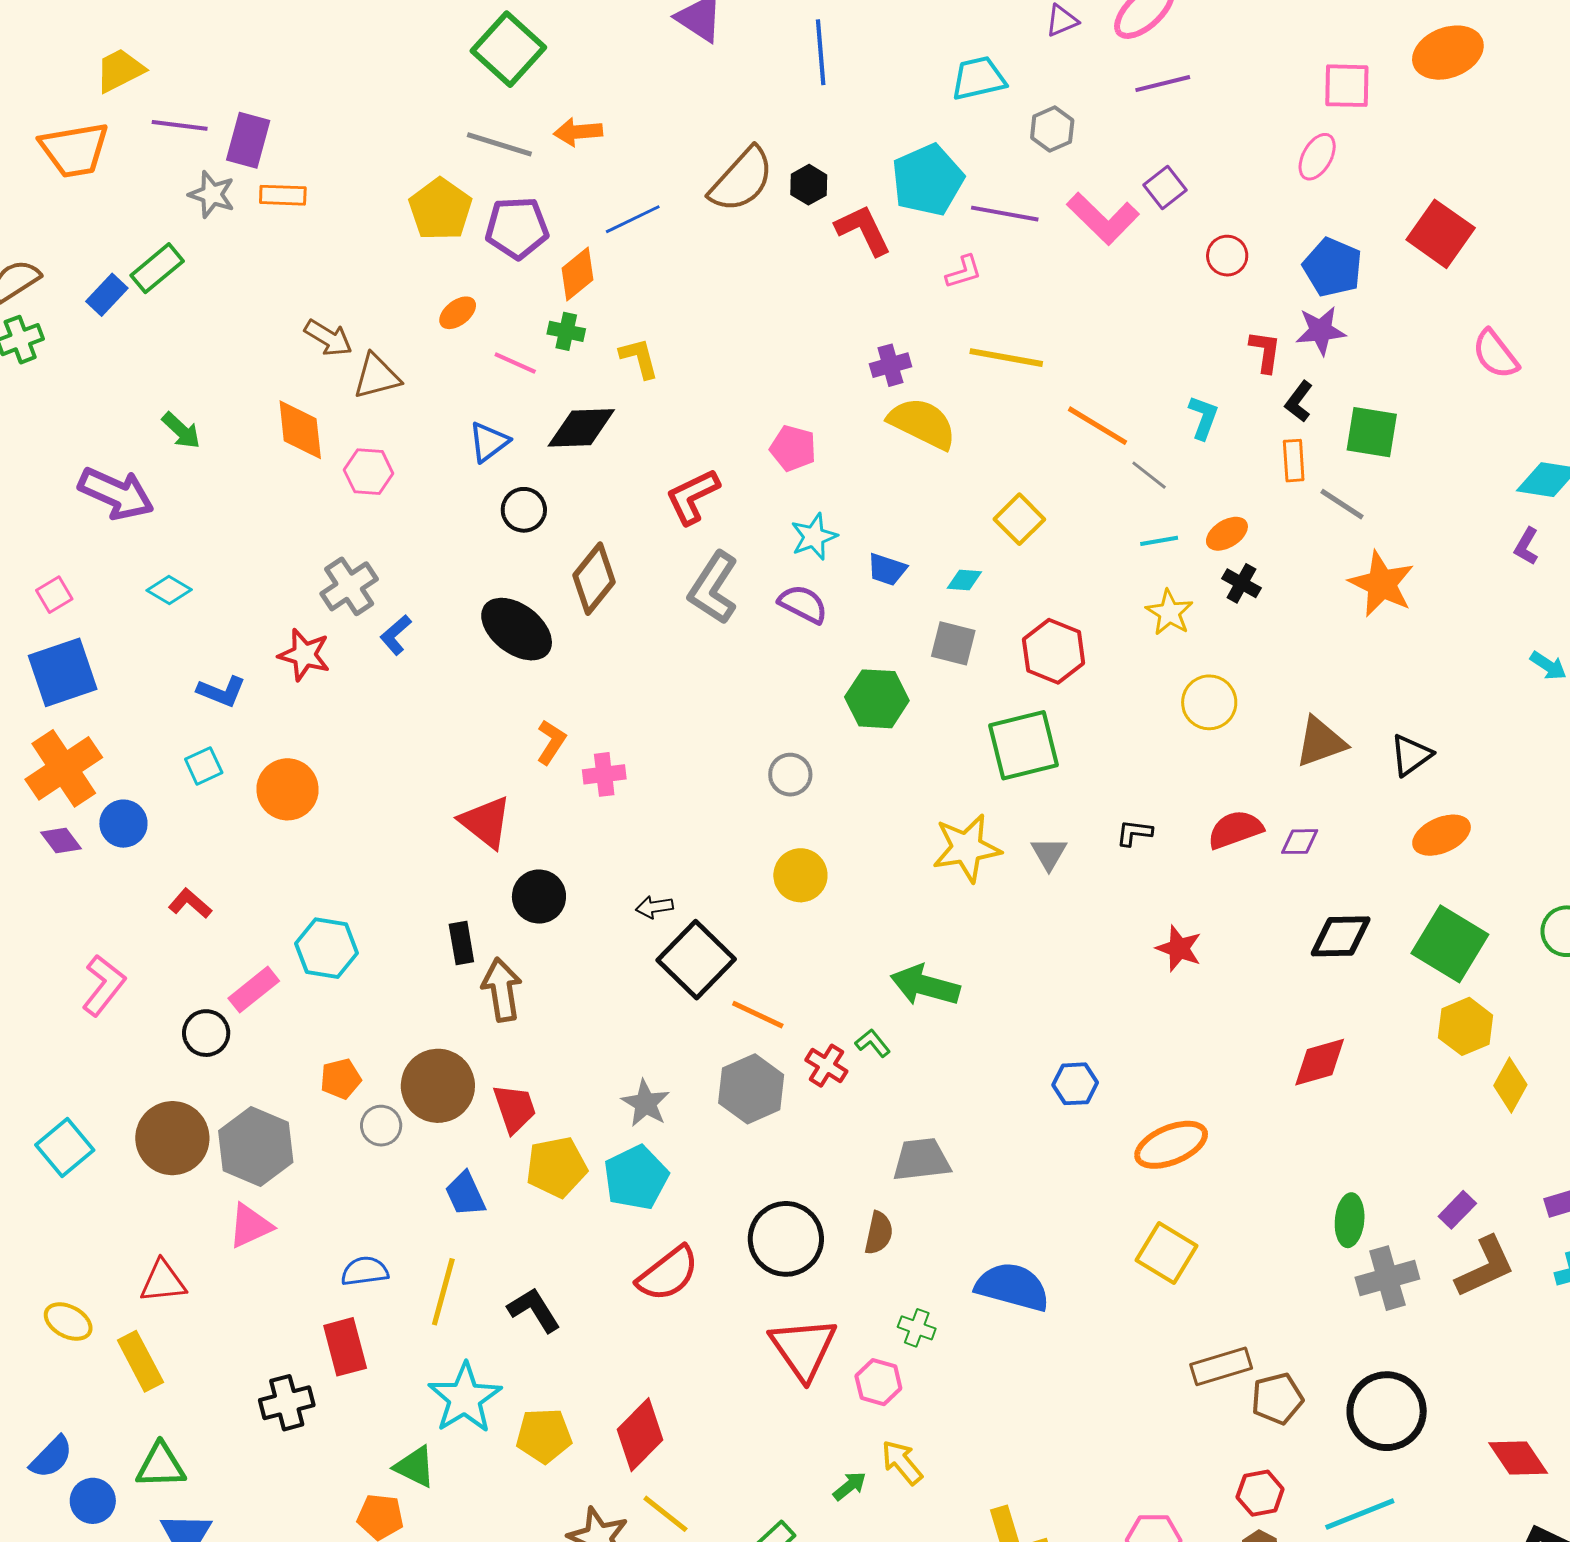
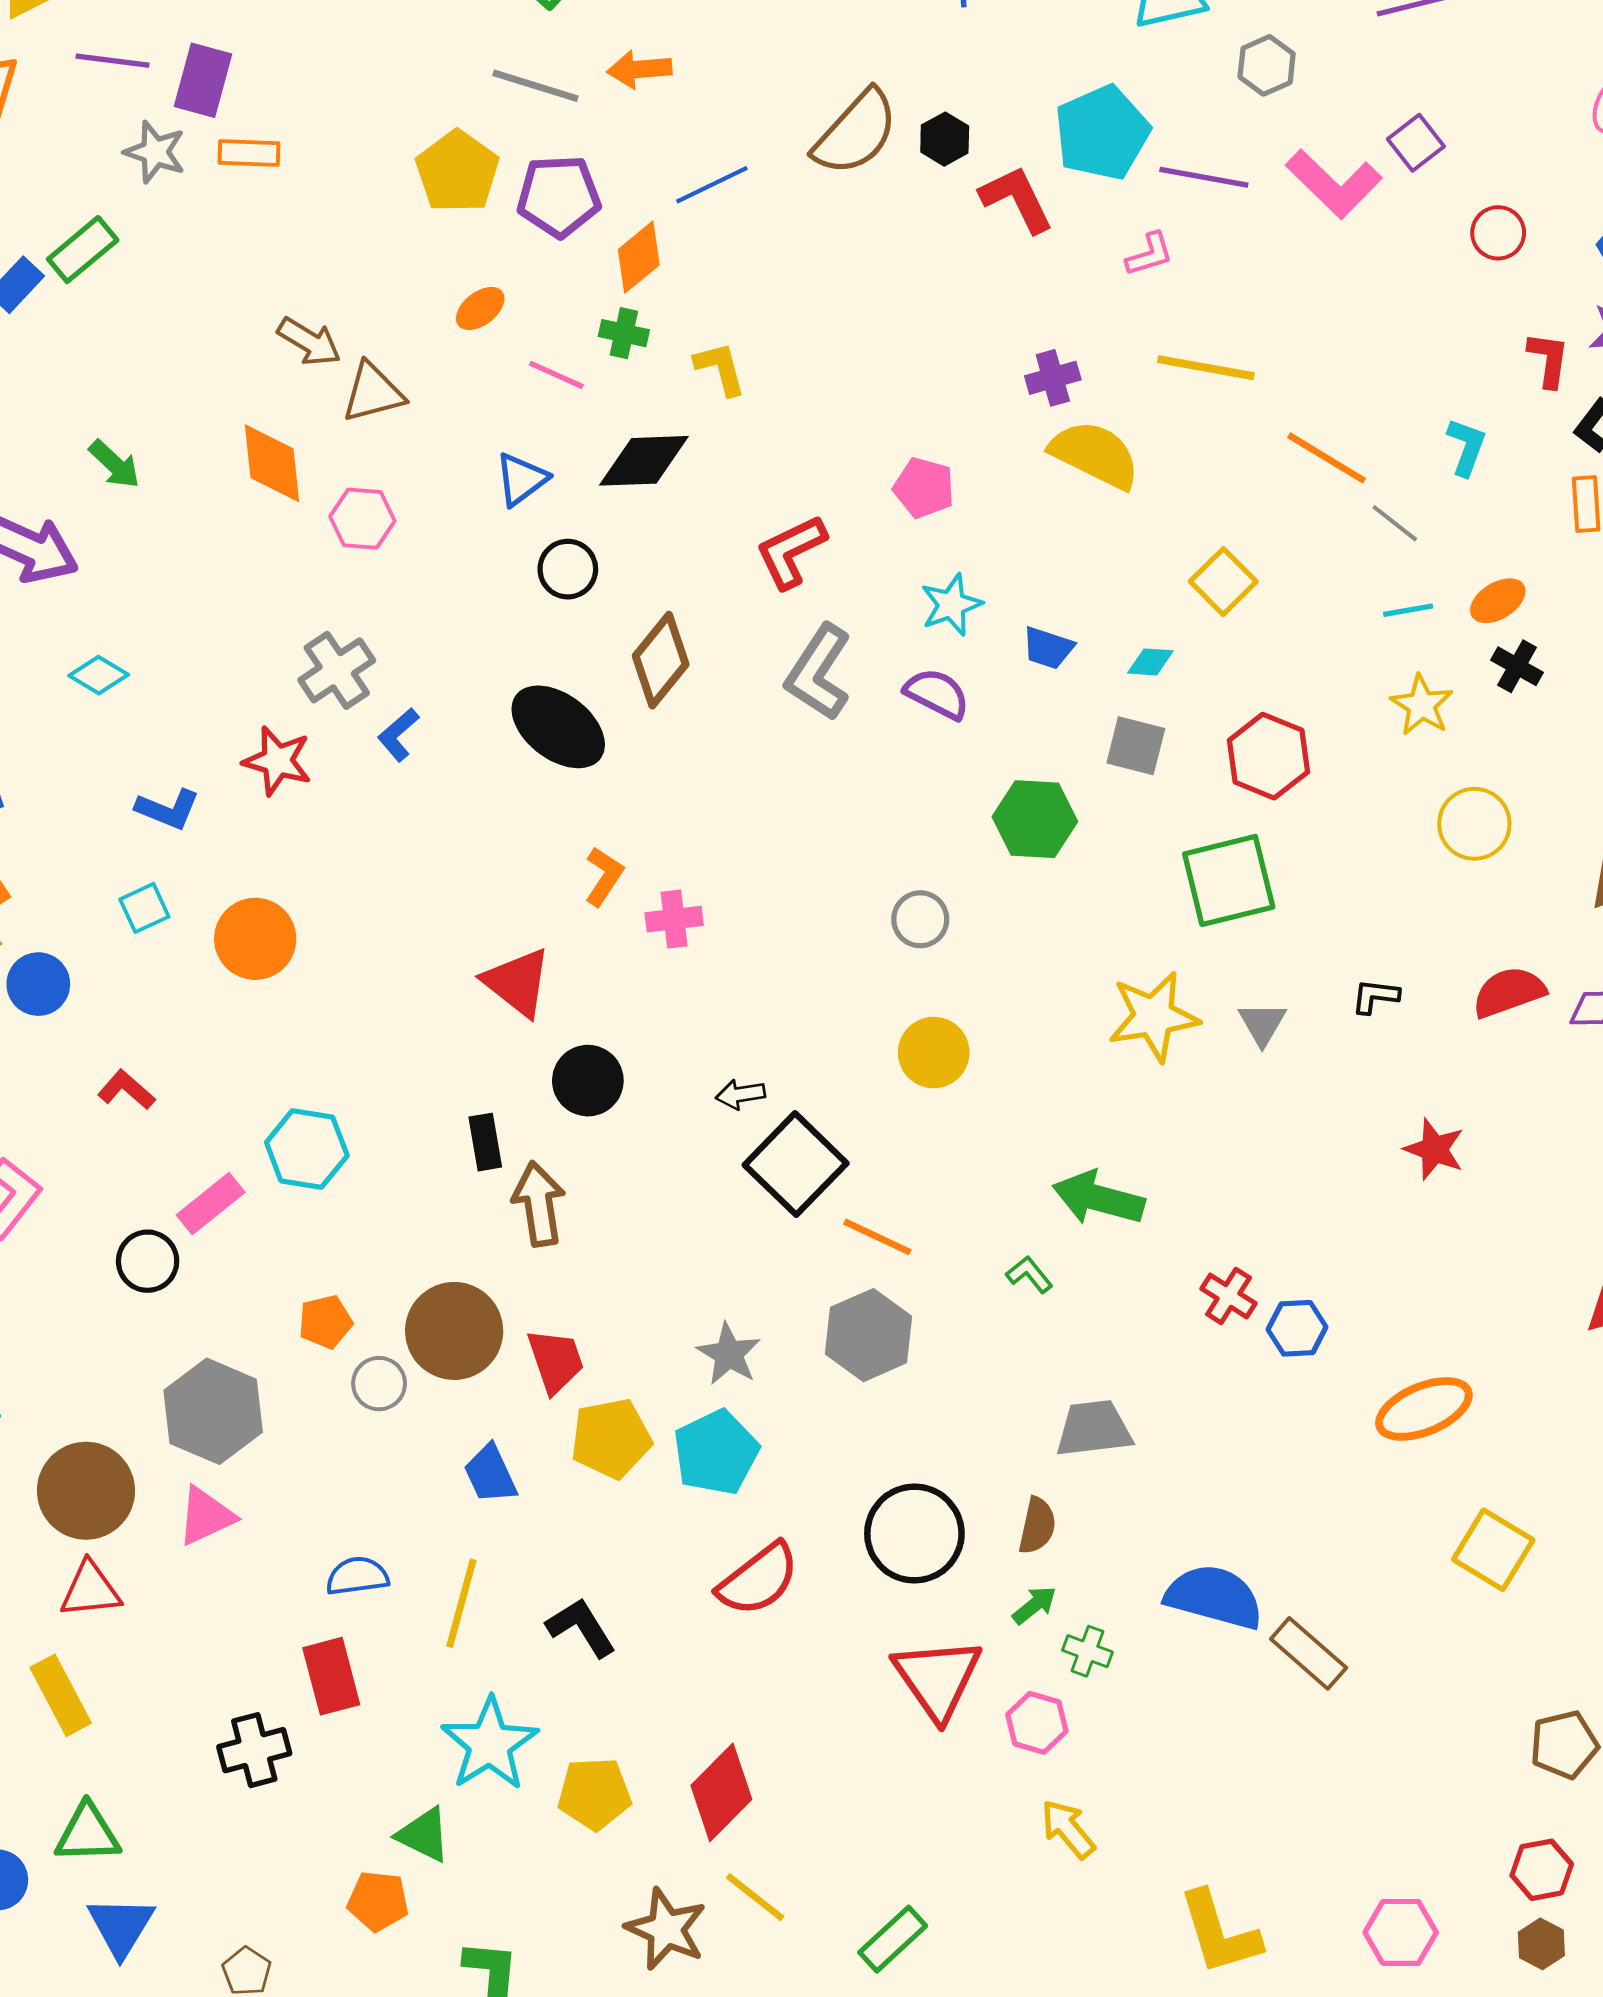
red cross: (826, 1066) -> (1229, 1296), moved
brown circle: (172, 1138) -> (86, 1491), moved
yellow square: (1166, 1253) -> (1493, 1550), moved
brown rectangle: (1221, 1366) -> (1309, 1653), moved, turned 58
green arrow: (850, 1486) -> (1034, 1605), moved

